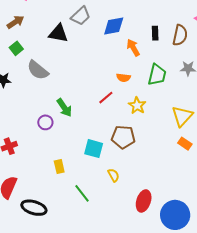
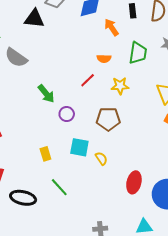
yellow star: (137, 105) -> (120, 86), turned -30
purple circle: (45, 122) -> (67, 114), moved
cyan square: (94, 149) -> (79, 147), moved
green line: (82, 193) -> (59, 187), moved

